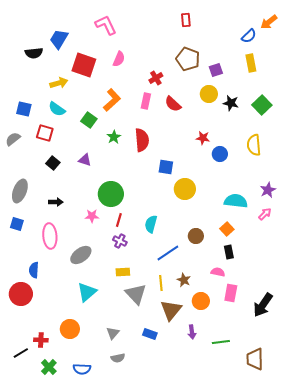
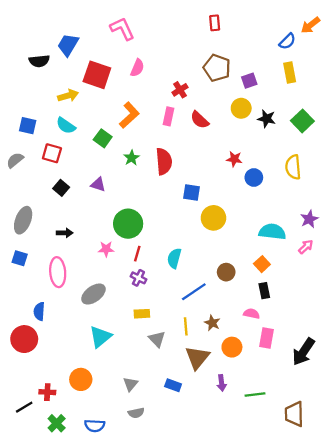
gray triangle: (136, 294) -> (157, 339), size x0.7

